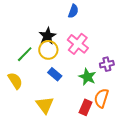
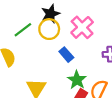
blue rectangle: (55, 74) -> (66, 55), moved
green star: (87, 77) -> (77, 80), moved

